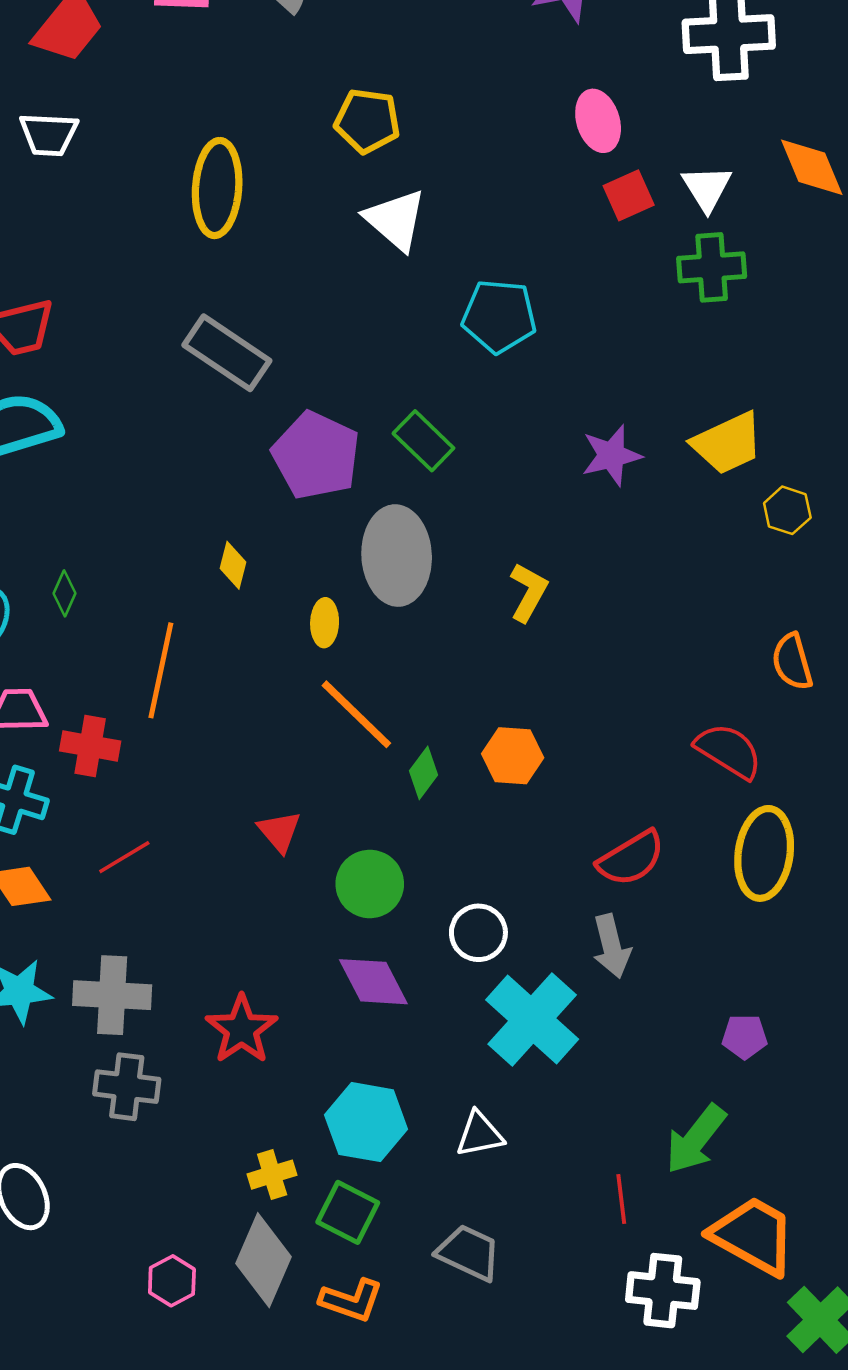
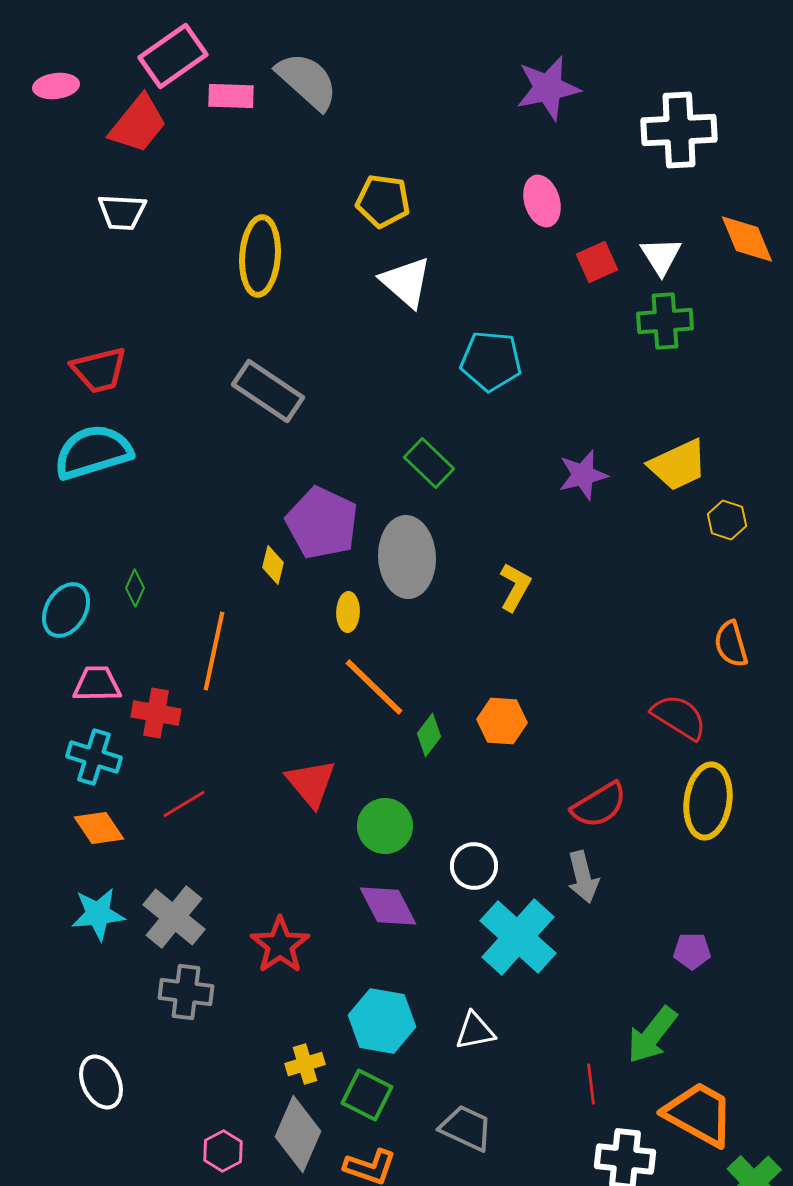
pink ellipse: (598, 121) -> (542, 201), moved
purple pentagon: (316, 455) -> (322, 523), moved
red triangle: (279, 831) -> (311, 783), size x1.4
gray cross: (112, 995) -> (174, 917), turned 36

